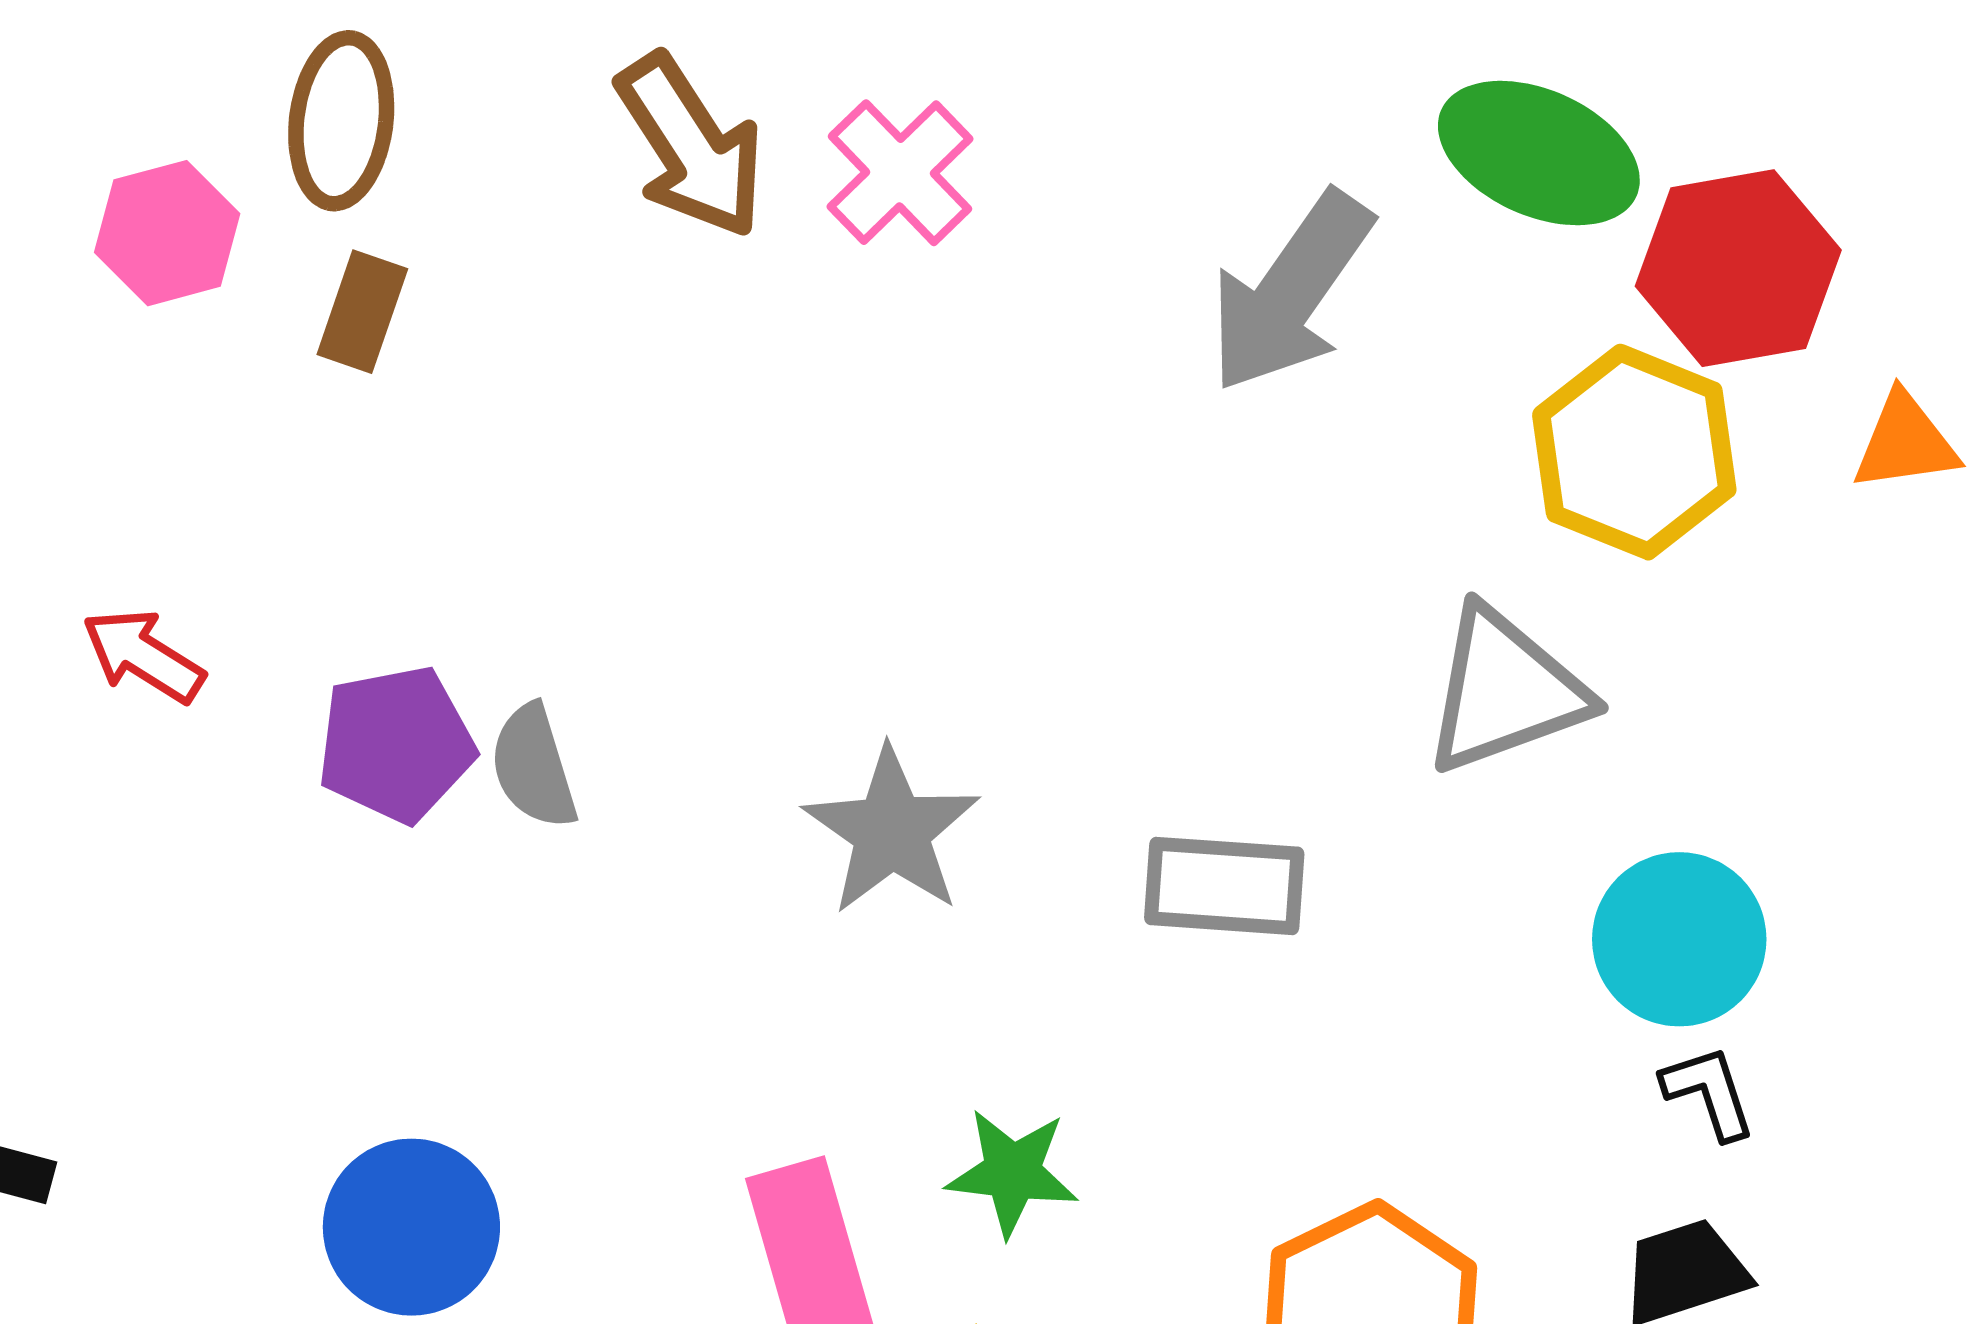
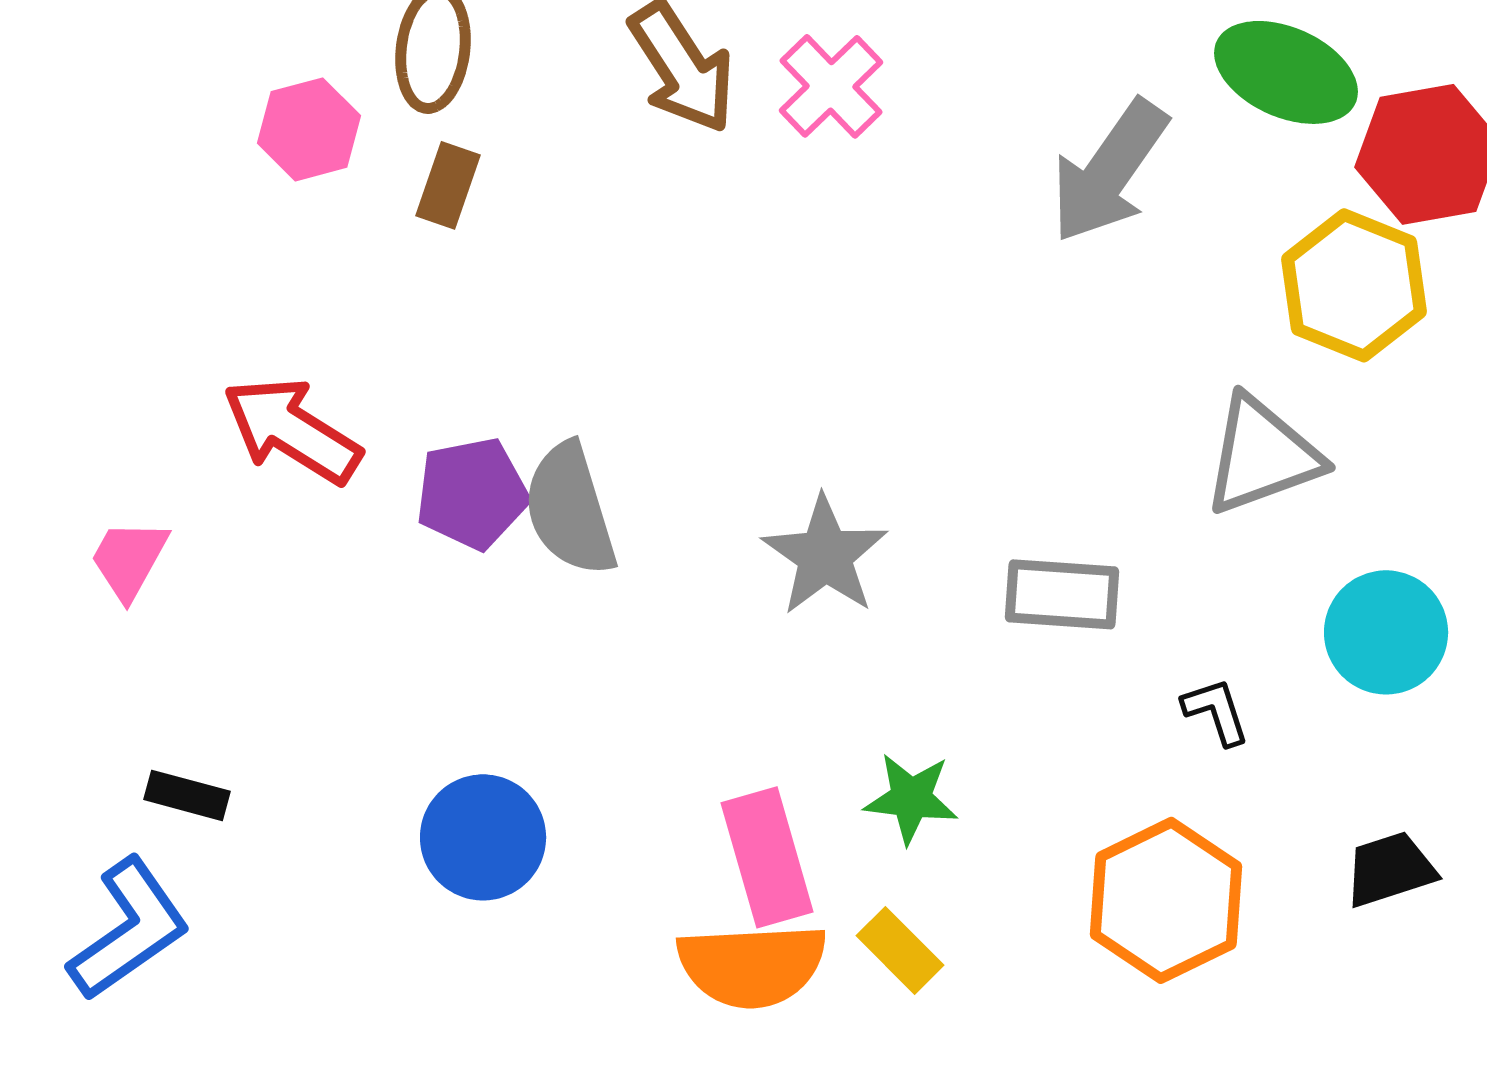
red arrow: (143, 656) -> (292, 430), size x1.6
gray semicircle: (534, 767) -> (570, 509), size x1.5
black L-shape: (1709, 1092) -> (1216, 711), moved

